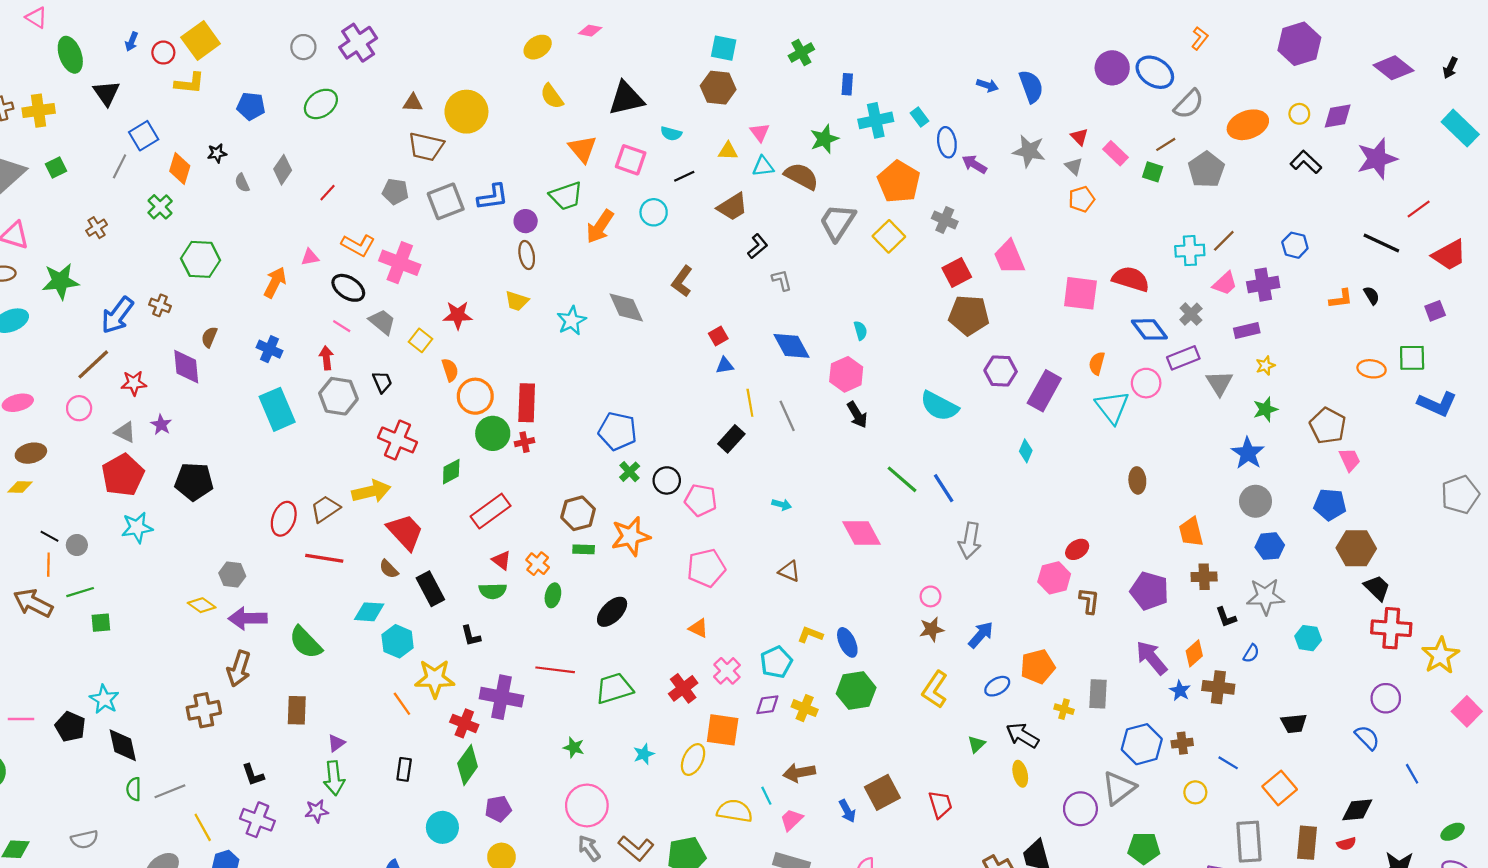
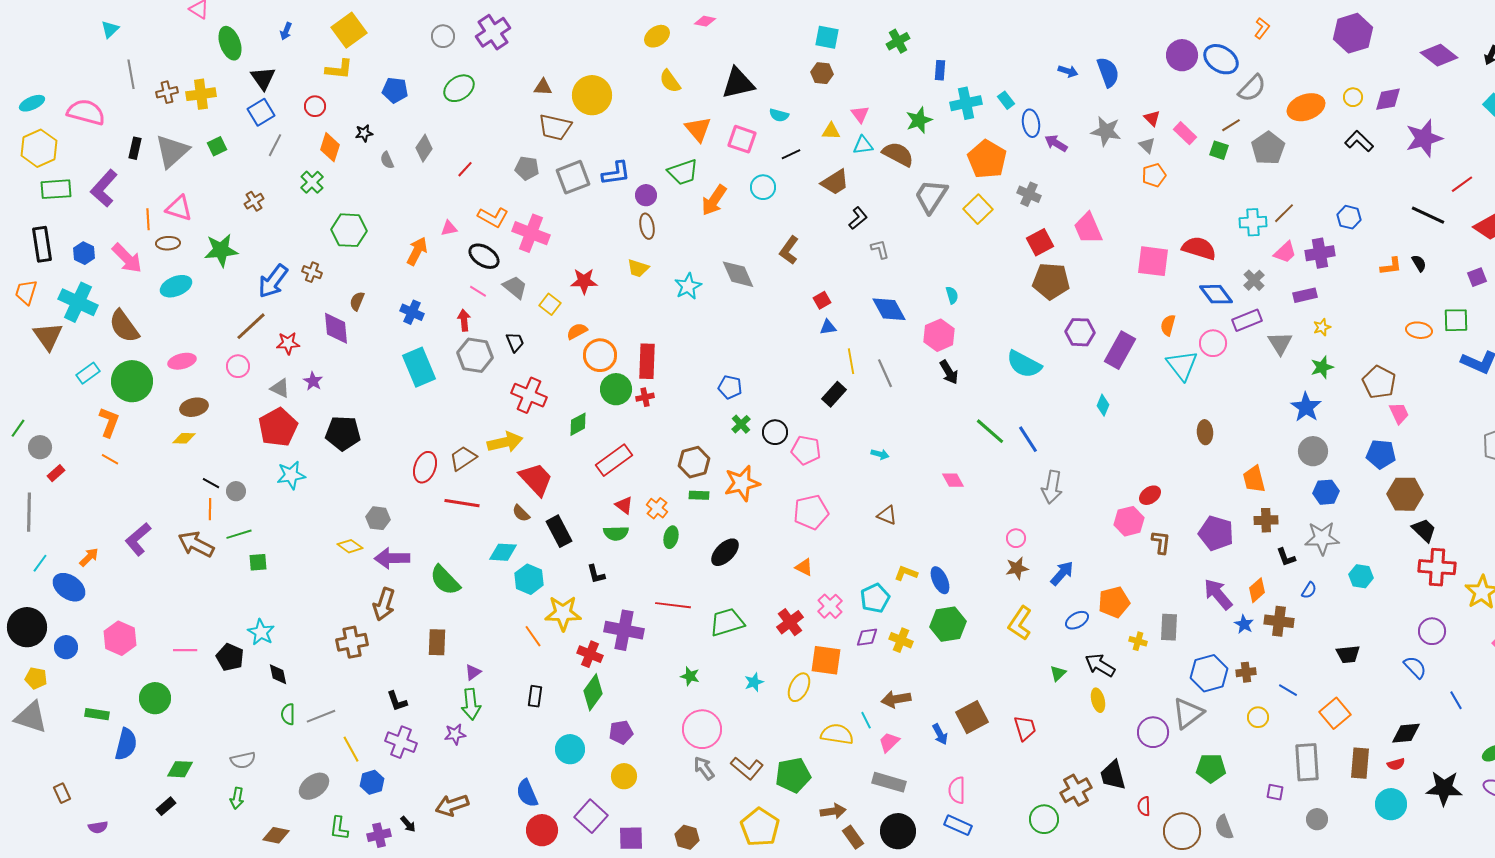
red circle: (163, 53) -> (315, 106), moved
brown hexagon: (718, 88) -> (822, 73), size x0.7
blue square: (144, 136) -> (261, 112), moved
orange semicircle: (450, 370) -> (577, 331), turned -100
blue pentagon: (617, 431) -> (730, 387), size x0.7
pink diamond: (862, 533) -> (953, 480), size x0.6
black diamond: (123, 745) -> (278, 674), size x0.7

